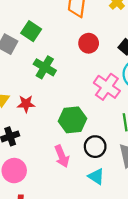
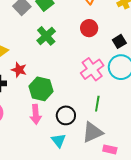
red star: (26, 104) -> (19, 70), moved
green hexagon: (73, 120) -> (41, 89), moved

